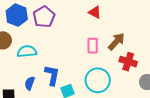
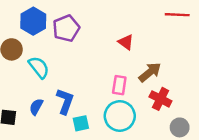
red triangle: (95, 12) -> (126, 42), moved
pink rectangle: (93, 46) -> (119, 85), moved
cyan semicircle: (27, 51) -> (39, 67), turned 48

